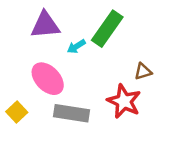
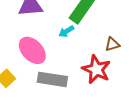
cyan arrow: (76, 46) -> (66, 31), moved

